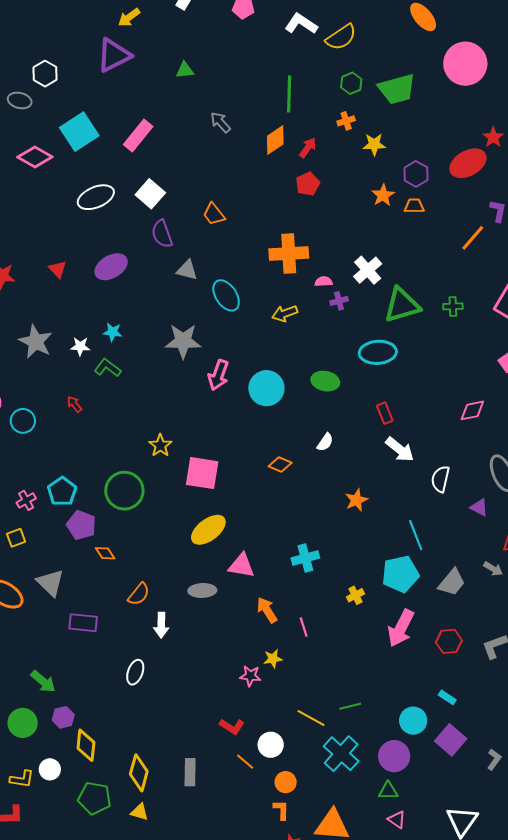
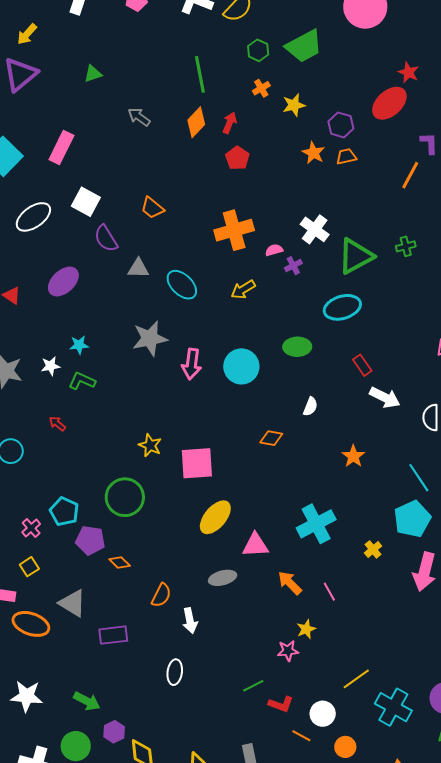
cyan cross: (305, 558) -> (316, 524), size x1.4
green line: (350, 706) -> (253, 686), moved
yellow line: (311, 718) -> (356, 679), turned -52

